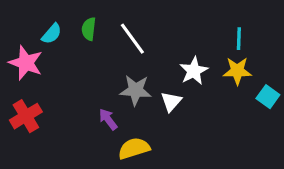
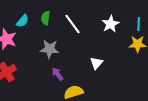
white star: (194, 71) -> (111, 24), moved
gray star: (136, 90) -> (50, 49), moved

